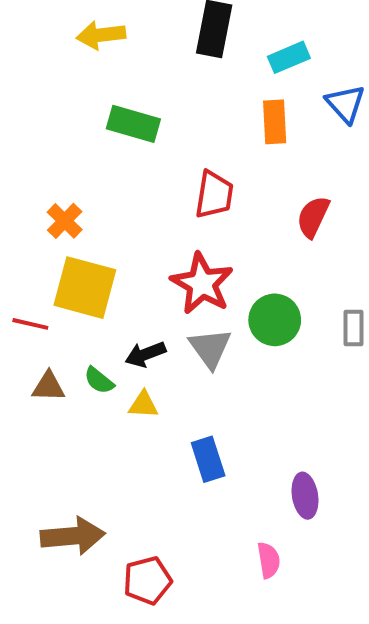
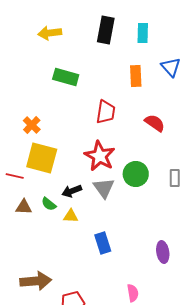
cyan rectangle: (289, 57) -> (143, 33), moved, turned -66
red semicircle: (313, 217) -> (155, 123), turned 100
purple ellipse: (305, 496) -> (163, 252), moved

